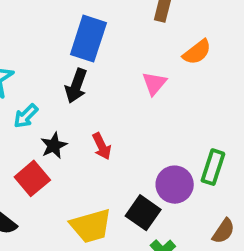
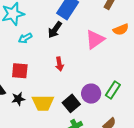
pink triangle: (154, 83) -> (95, 39), size x1.5
black star: (54, 146) -> (18, 99), moved
red square: (32, 178) -> (20, 71), turned 30

